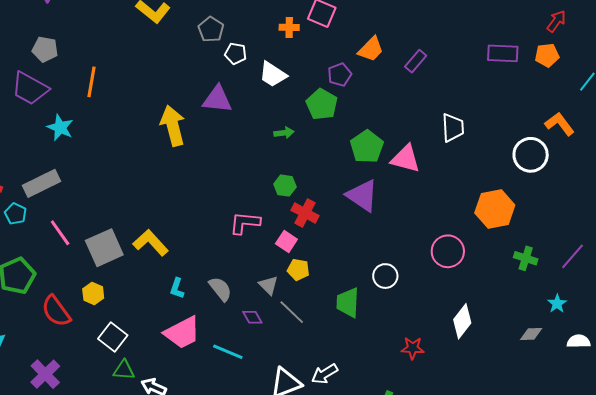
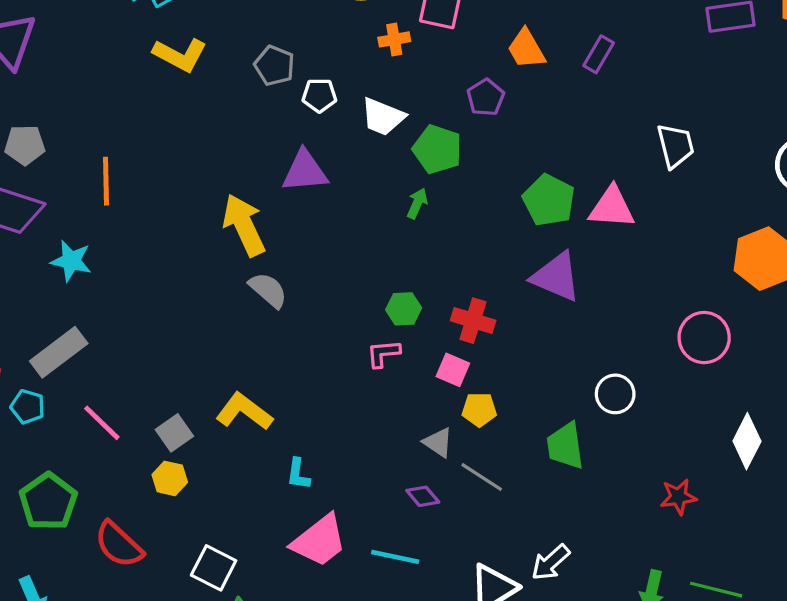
orange trapezoid: (371, 49) -> (526, 49), turned 116
green pentagon: (322, 104) -> (437, 149), moved
green arrow: (284, 133) -> (417, 203), turned -48
green hexagon: (285, 186) -> (404, 309), moved
pink L-shape: (245, 223) -> (383, 353), size x0.7
gray square: (104, 248) -> (174, 433), size x0.6
gray semicircle: (220, 289) -> (268, 290), moved
yellow hexagon: (93, 294) -> (170, 478), moved

